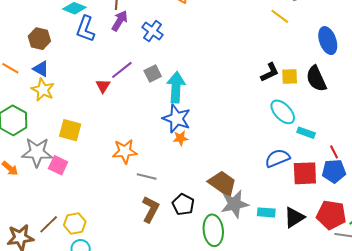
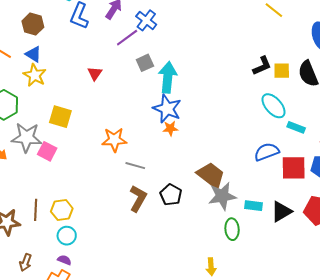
purple line: (122, 70) -> (127, 38), moved
brown line: (49, 224) -> (36, 210), turned -45
green ellipse: (213, 230) -> (232, 229), moved, size x0.7

